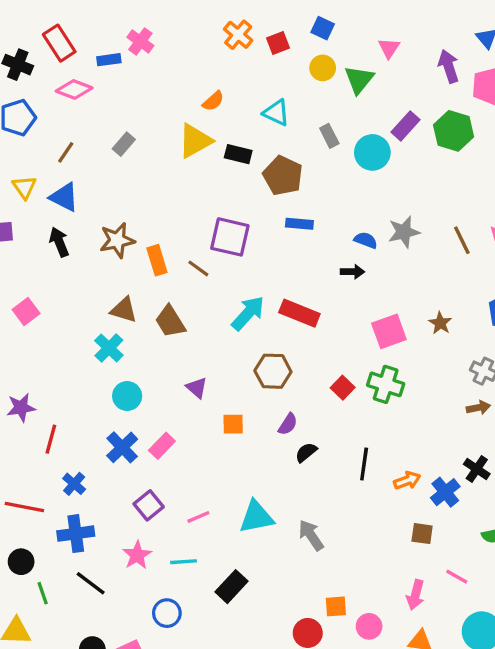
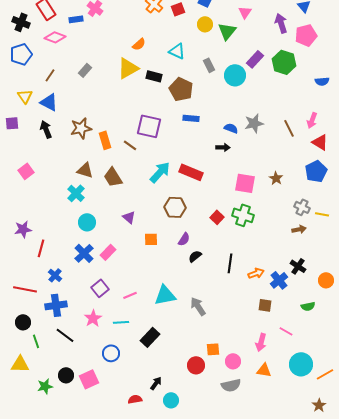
pink square: (389, 331) -> (245, 183), turned 30

